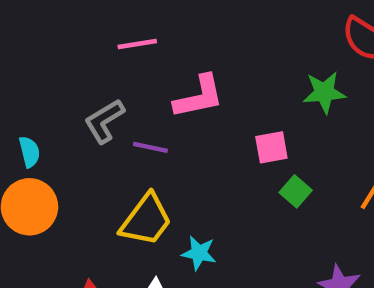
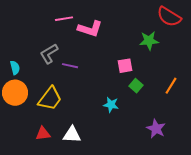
pink L-shape: (199, 97) -> (90, 29), moved, turned 30
yellow trapezoid: (146, 220) -> (50, 99), moved
cyan star: (199, 253) -> (111, 105), moved

